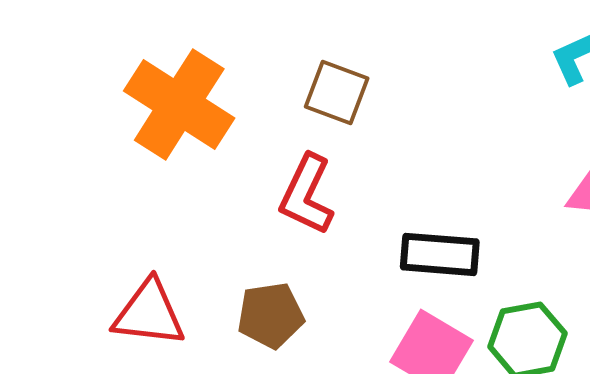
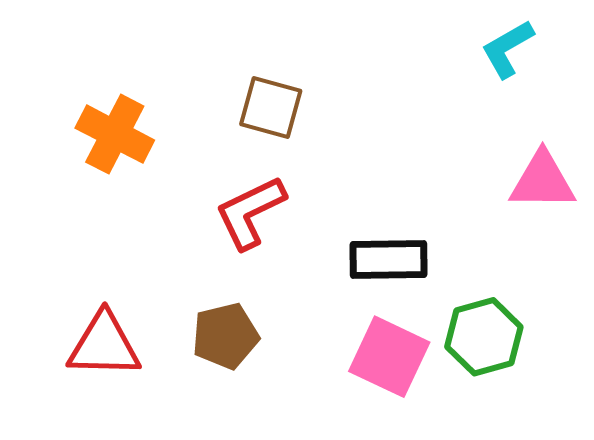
orange cross: (179, 104) -> (115, 134), size x0.7
red L-shape: (307, 195) -> (250, 212), turned 44

